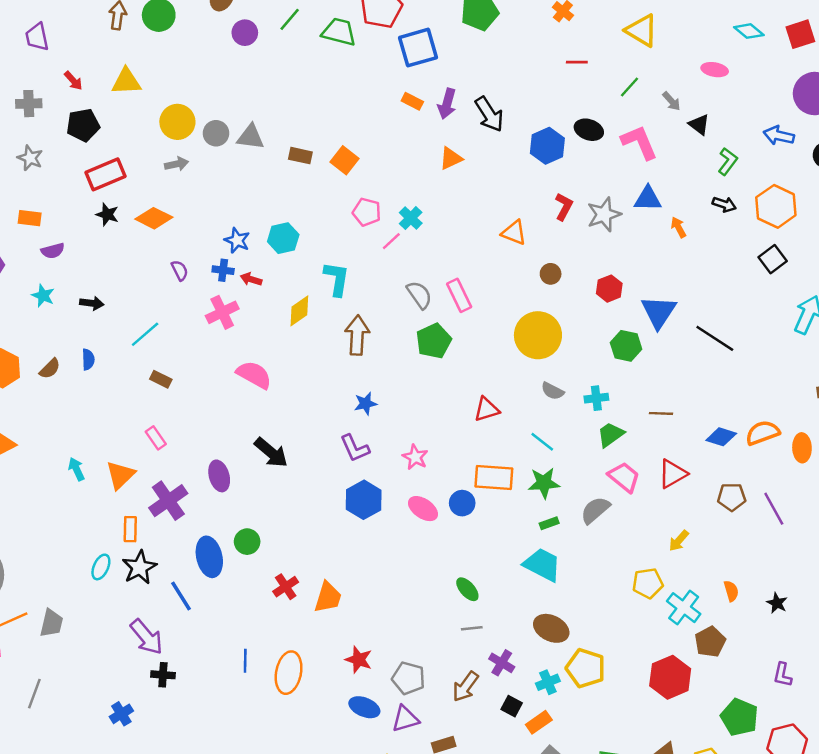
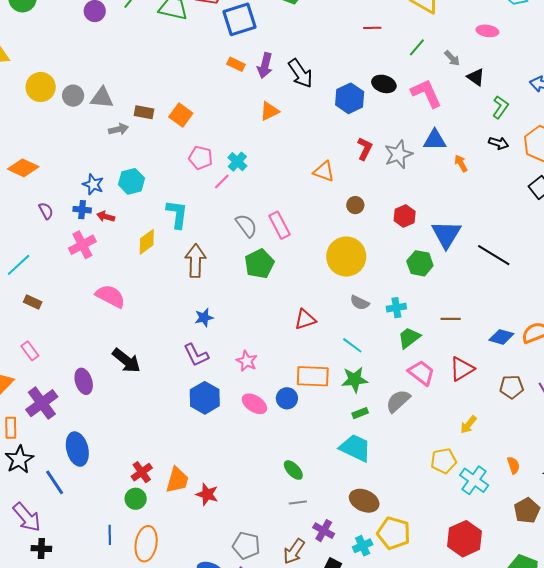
gray arrow: (177, 164) -> (119, 129), moved
green circle: (247, 542) -> (136, 499), moved
brown pentagon: (710, 642) -> (527, 510), moved
red star: (359, 660) -> (207, 494), moved

